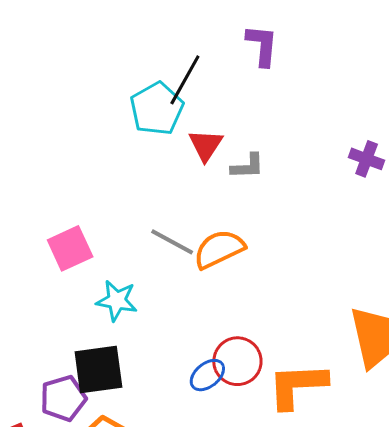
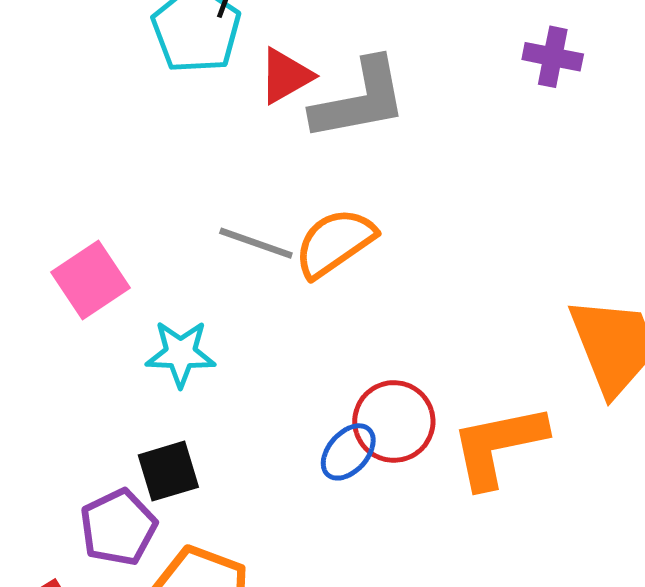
red triangle: (206, 145) -> (286, 76), turned 36
gray L-shape: (247, 166) -> (360, 100), size x1.8
black square: (98, 369) -> (168, 471), size x0.7

